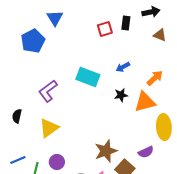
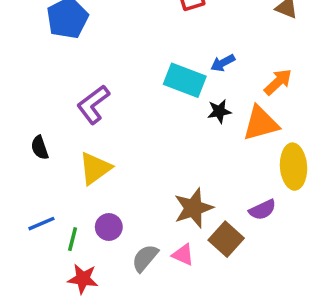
cyan rectangle: (88, 77) -> (185, 80), moved
black semicircle: (17, 116) -> (40, 148), turned -32

